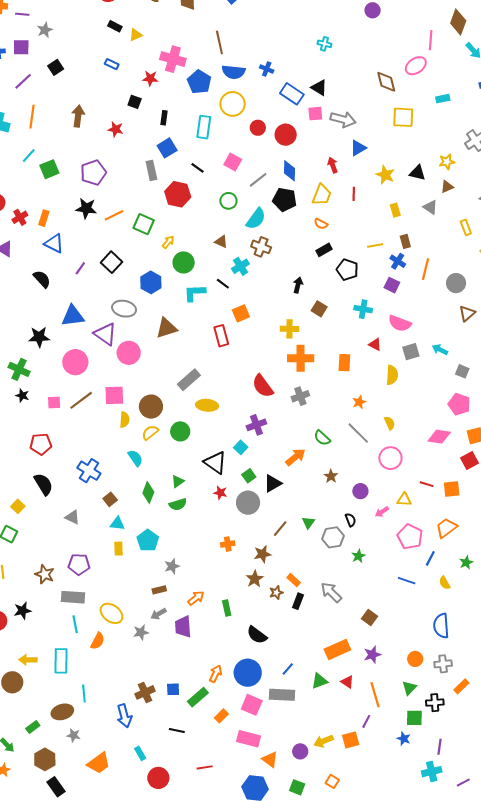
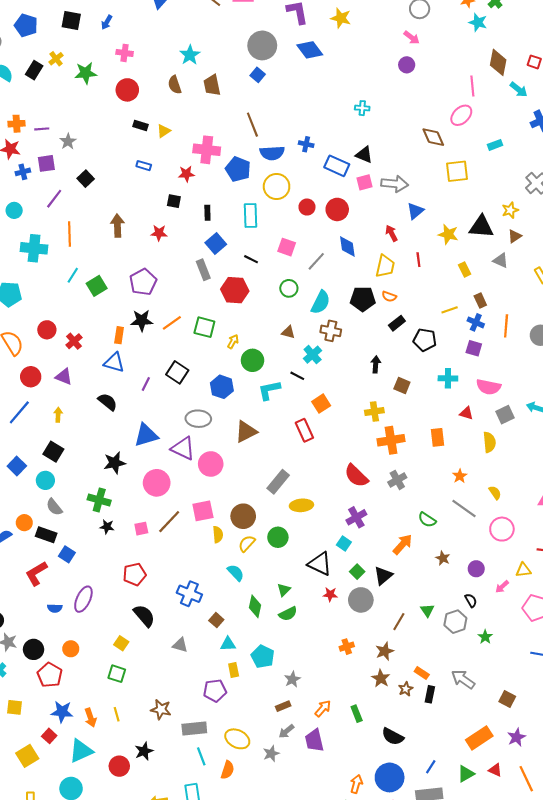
black triangle: (417, 173) -> (481, 227), size x1.4
black pentagon: (285, 200) -> (363, 299), moved
orange rectangle: (44, 218) -> (119, 335), moved
purple pentagon: (79, 564) -> (215, 691), moved

